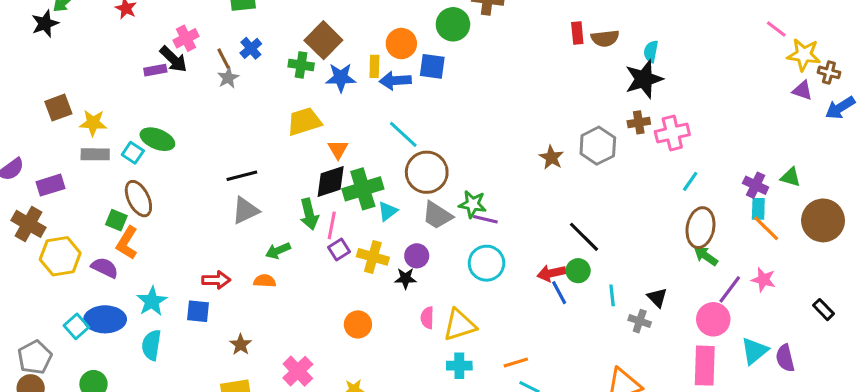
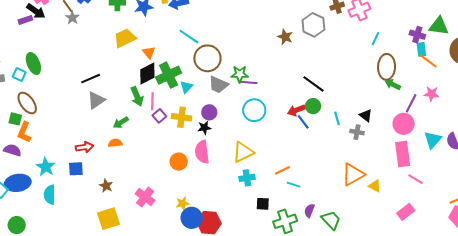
green ellipse: (157, 139) -> (33, 63), turned 55
green triangle: (791, 177) -> (439, 26), size x1.5
pink semicircle: (427, 318) -> (202, 152), moved, size x1.6

